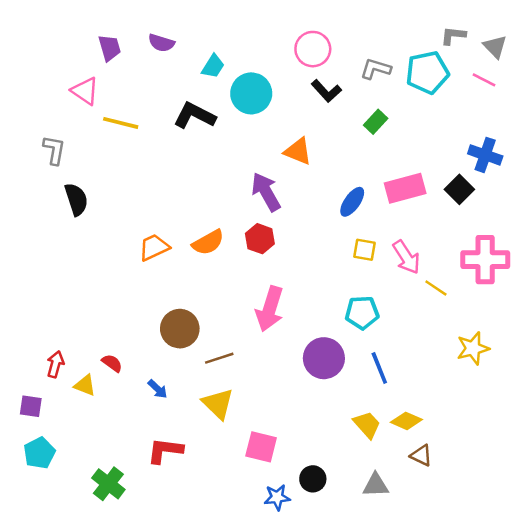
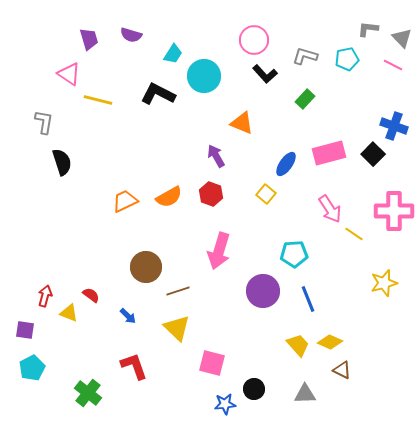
cyan pentagon: (427, 72) -> (347, 59), size x0.7
purple arrow: (266, 192) -> (216, 156), size x0.7
yellow square: (365, 250) -> (266, 194), moved, turned 30
red L-shape: (165, 451) -> (134, 366), turned 64

